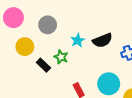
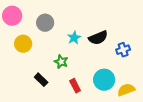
green star: (61, 57) -> (61, 62), moved
black rectangle: (43, 65) -> (41, 80), moved

